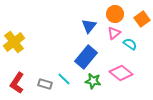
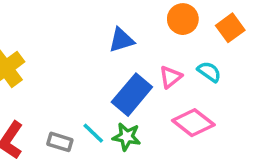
blue triangle: (89, 26) -> (121, 40), moved, turned 35
pink triangle: (114, 33) -> (171, 77), moved
green star: (93, 81) -> (127, 137), moved

